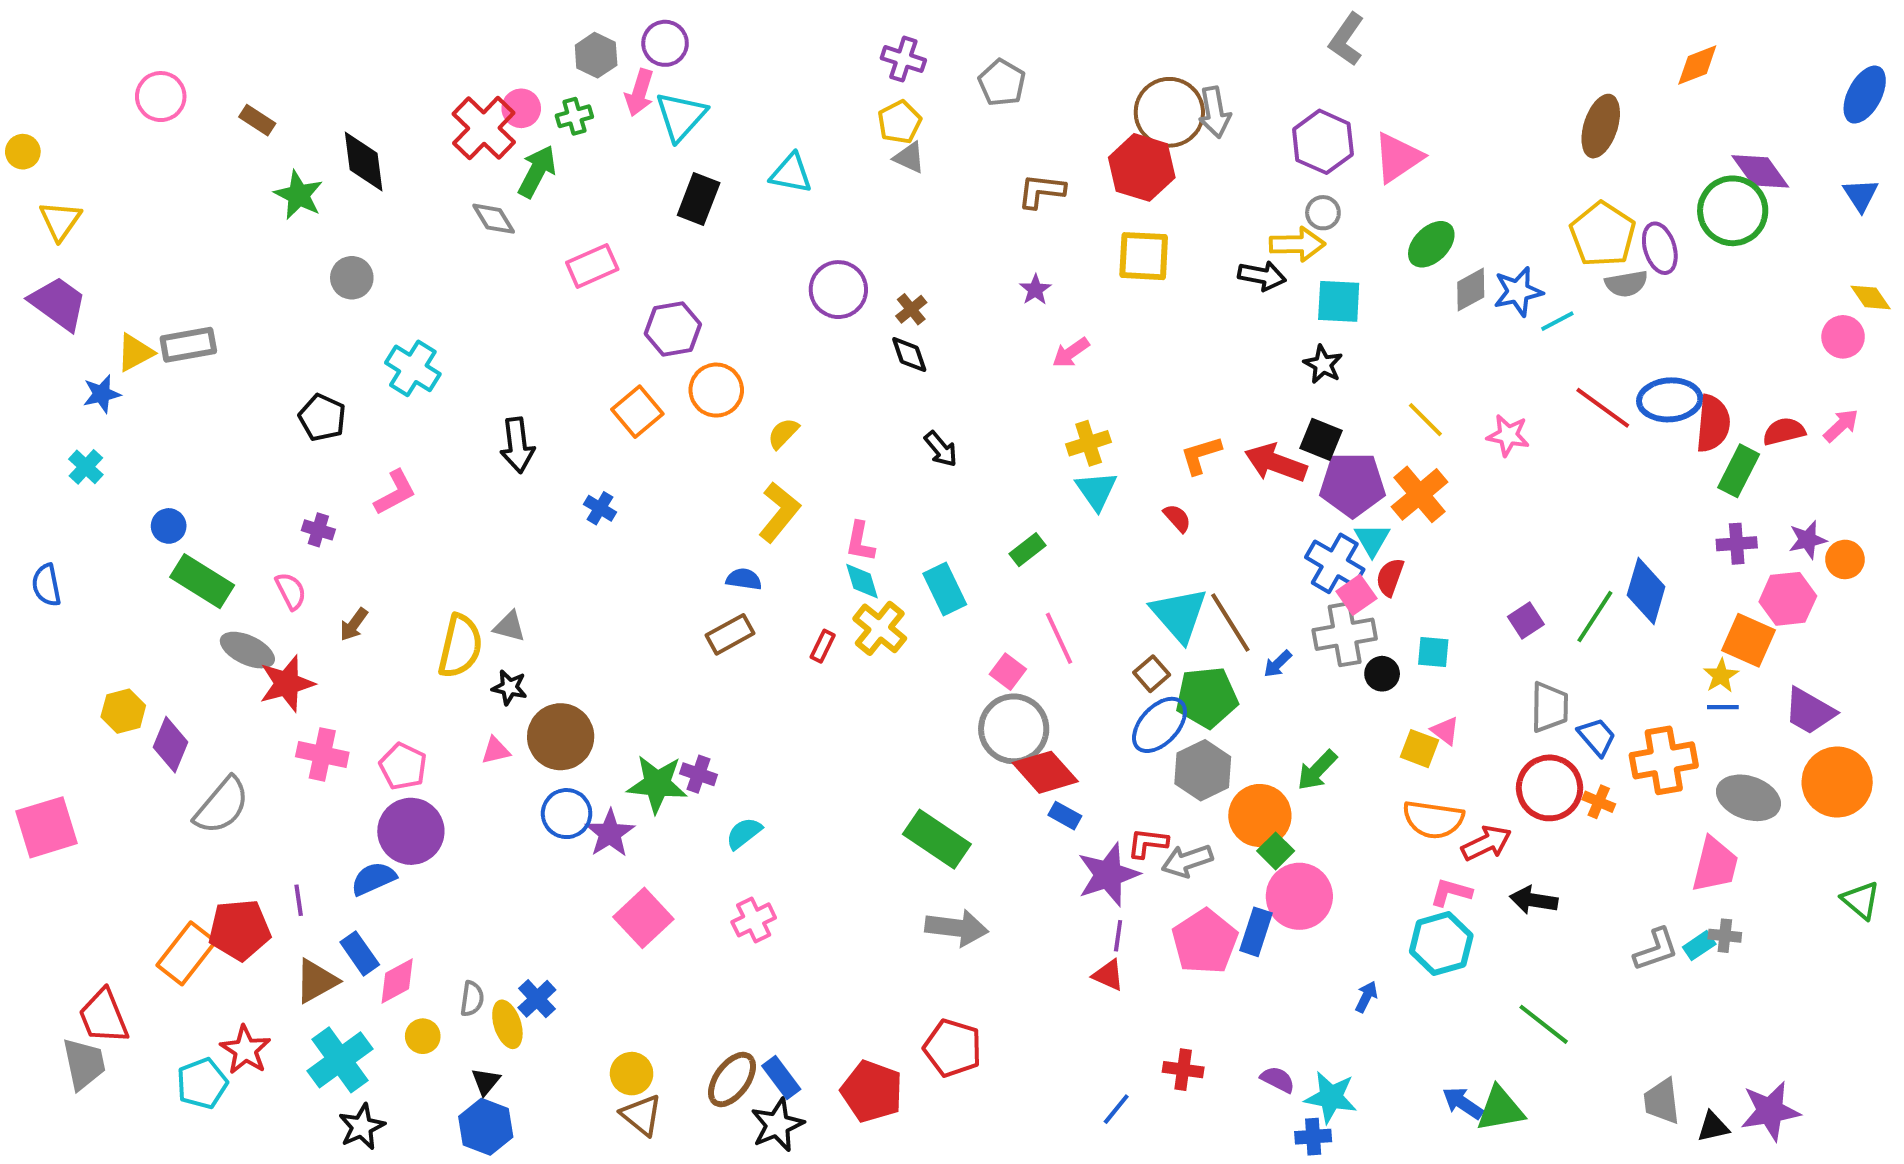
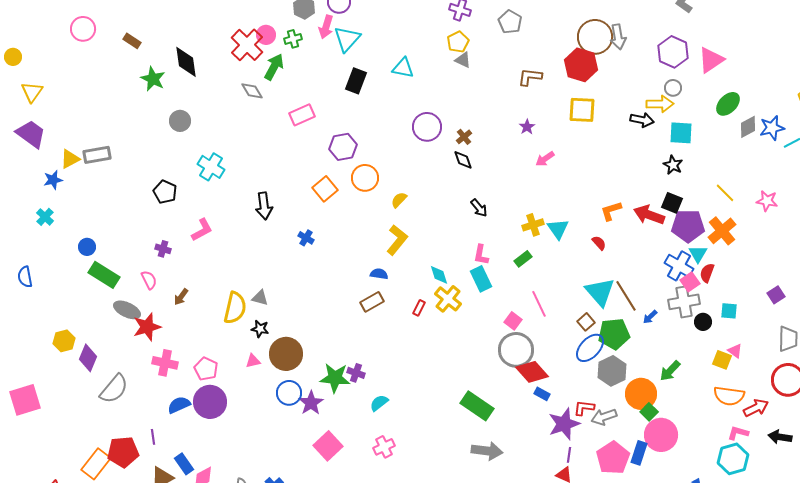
yellow cross: (1089, 443) -> (533, 225), moved
pink L-shape: (860, 542) -> (481, 255), moved
blue semicircle: (373, 879) -> (179, 405), moved

